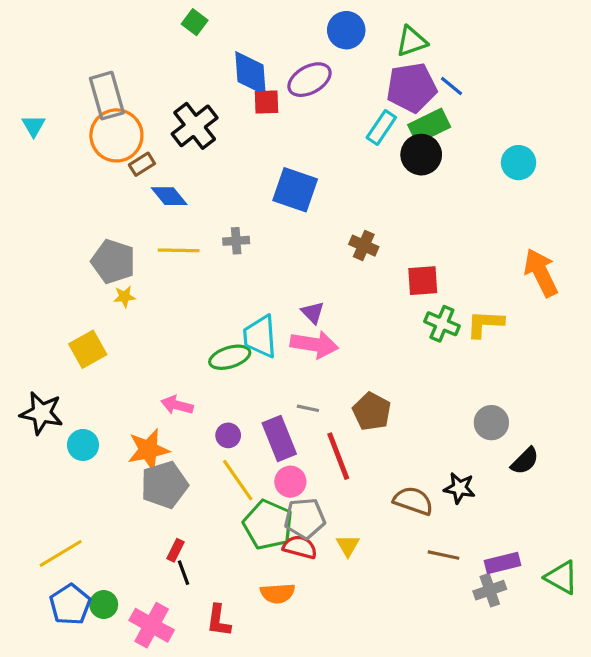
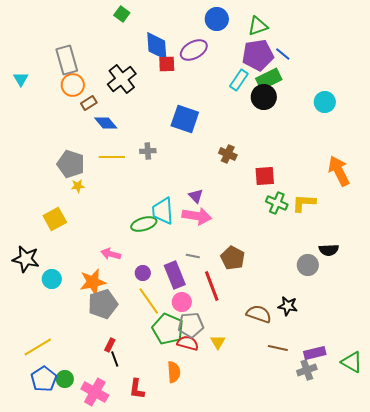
orange circle: (116, 135) -> (73, 85), size x0.7
black semicircle: (525, 461) -> (329, 250), moved, turned 42
orange semicircle: (278, 593) -> (174, 372), turned -90

